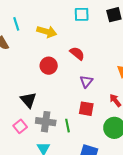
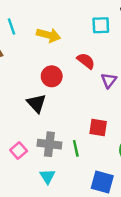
cyan square: (82, 14) -> (101, 25), moved
purple triangle: (86, 81) -> (109, 80), moved
black triangle: (28, 100) -> (37, 103), moved

